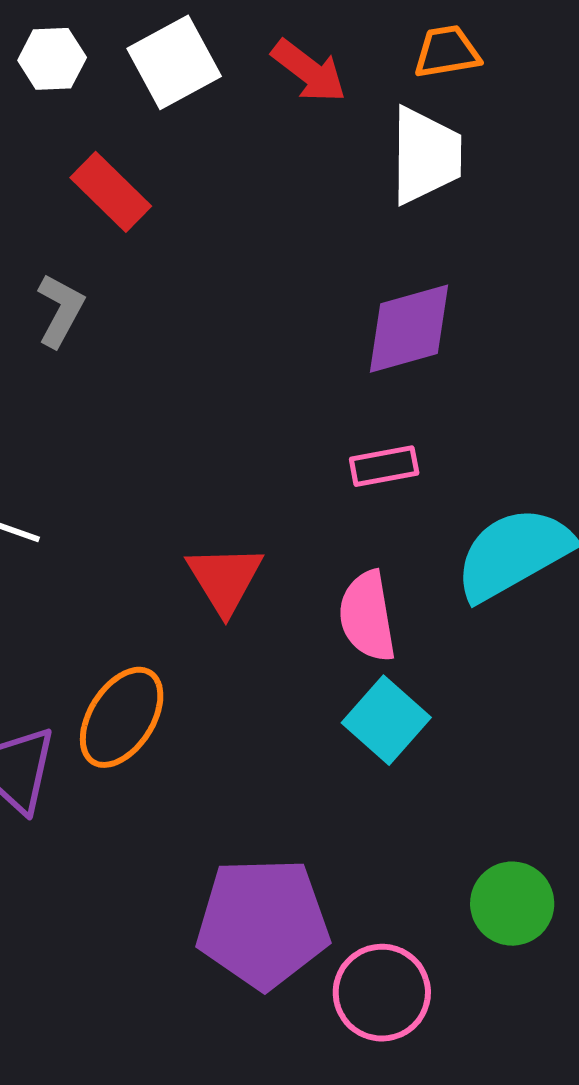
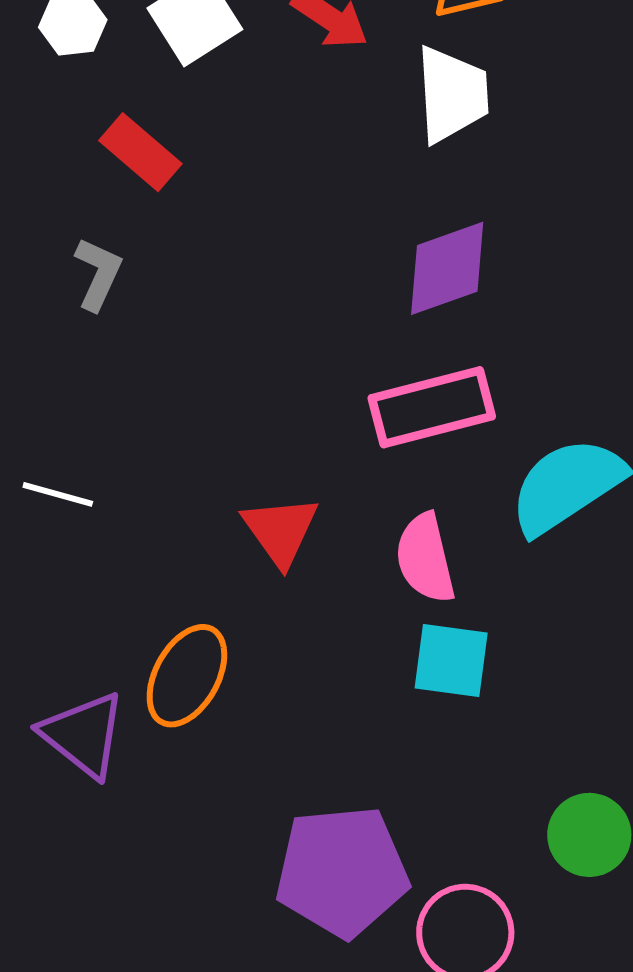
pink rectangle: (384, 466) -> (432, 407), size x1.8
cyan square: (386, 720) -> (451, 660), turned -30

